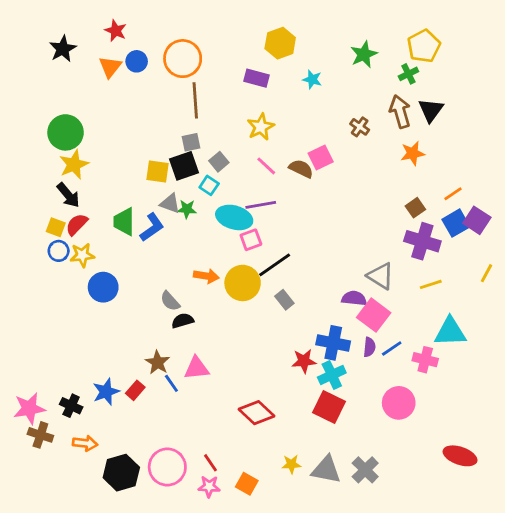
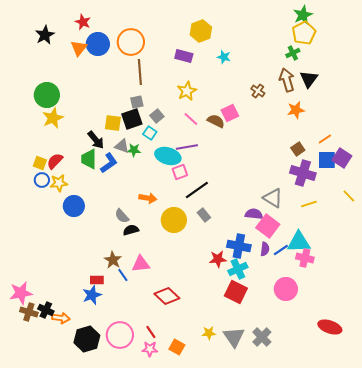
green star: (364, 54) -> (303, 15), moved
blue circle: (137, 61) -> (98, 44), size x1.5
black arrow: (68, 195) -> (96, 140), moved
blue square: (456, 223) -> (327, 160), turned 30
yellow line: (487, 273) -> (349, 196), turned -72
yellow circle: (243, 283) -> (174, 220), moved
cyan triangle: (450, 332) -> (299, 242), moved
red rectangle: (135, 390) -> (97, 280), turned 48
blue star: (106, 392) -> (92, 295), moved
black cross: (71, 406) -> (46, 310), moved
red diamond: (257, 413) -> (167, 296), moved
gray triangle: (326, 470) -> (234, 337), turned 45

